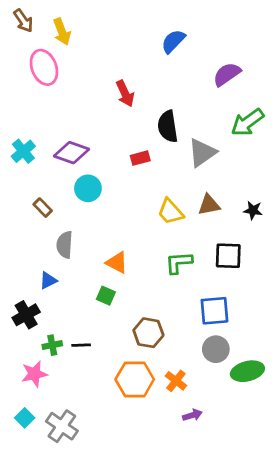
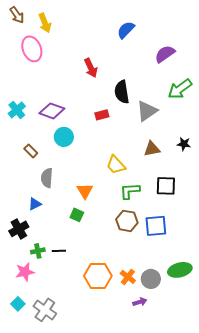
black star: (253, 210) -> (184, 144), moved
yellow trapezoid: (170, 212) -> (116, 165), moved
orange triangle: (117, 263) -> (85, 191), turned 30
brown hexagon: (148, 333) -> (127, 221), moved
gray circle: (216, 349) -> (151, 279), moved

